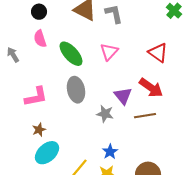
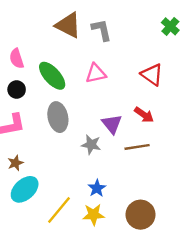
black circle: (39, 12) -> (17, 90), moved
pink triangle: (109, 52) -> (96, 73), turned 36
red arrow: (151, 88) -> (144, 115), size x0.7

